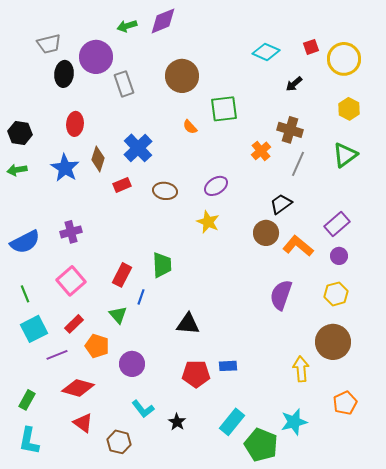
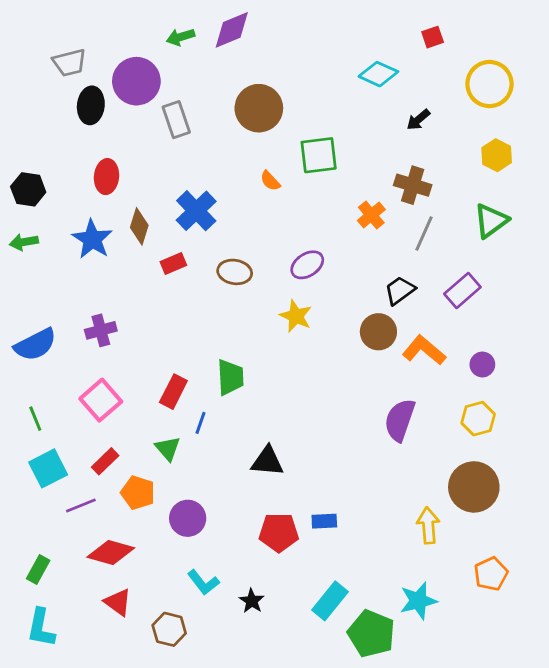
red square: (311, 47) -> (433, 37), moved
purple rectangle: (337, 224) -> (462, 290), moved

